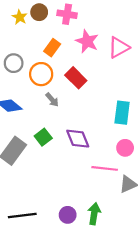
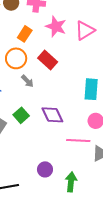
purple circle: (68, 215) -> (45, 169), moved

